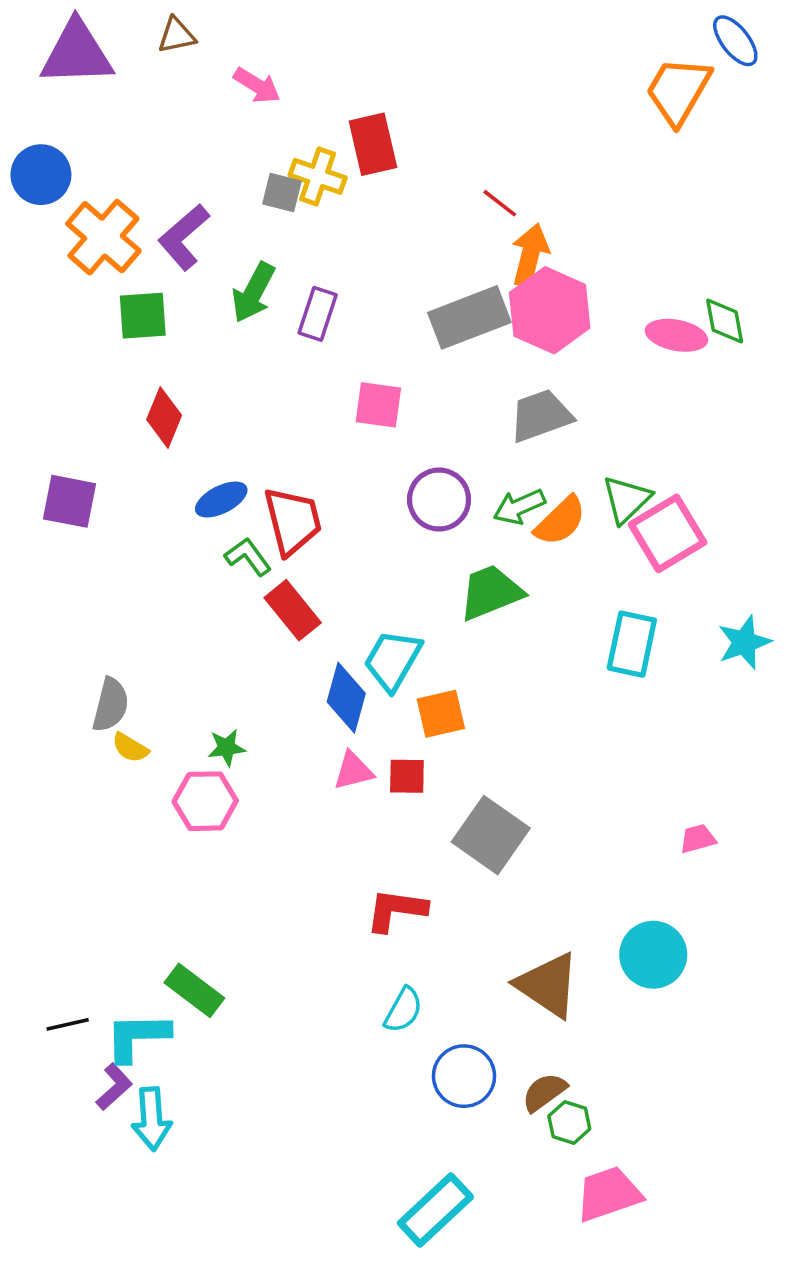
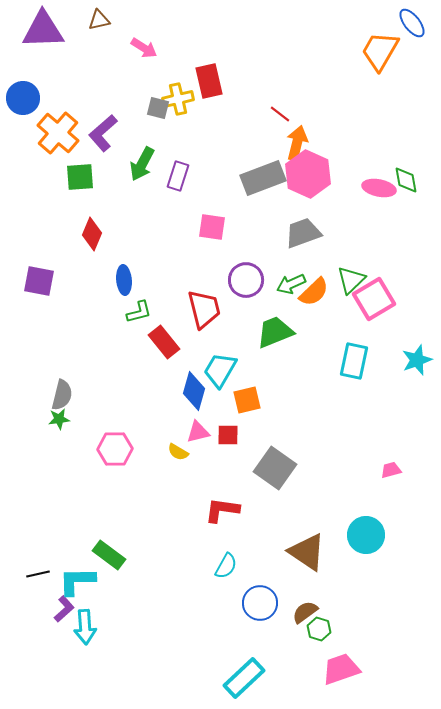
yellow cross: (318, 176) -> (178, 99), turned -32
blue ellipse: (221, 500) -> (124, 280), turned -68
red trapezoid: (293, 521) -> (204, 309), moved
green L-shape: (248, 557) -> (139, 312), turned 112
yellow semicircle: (130, 748) -> (178, 452), moved
green star: (227, 748) -> (59, 419), moved

